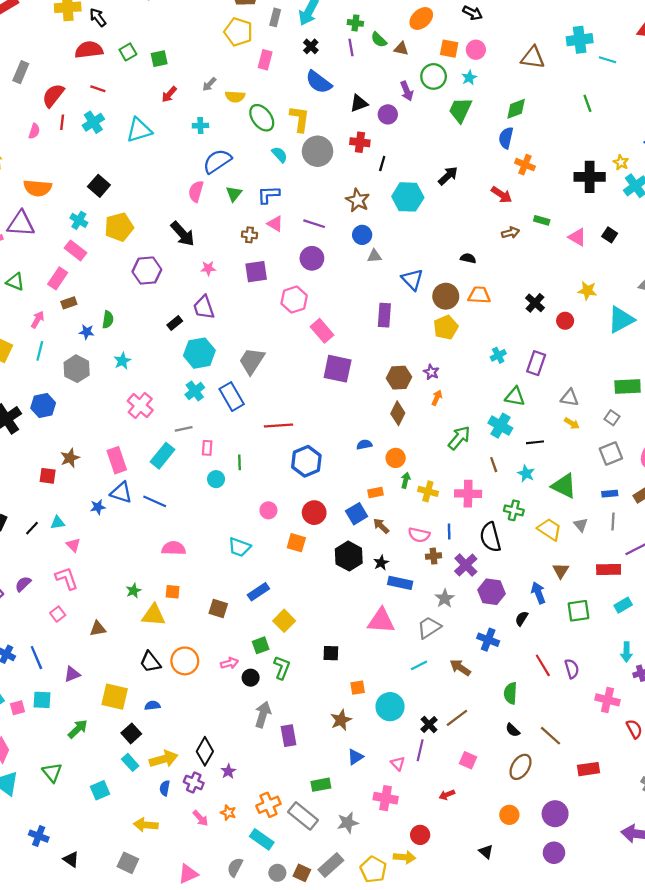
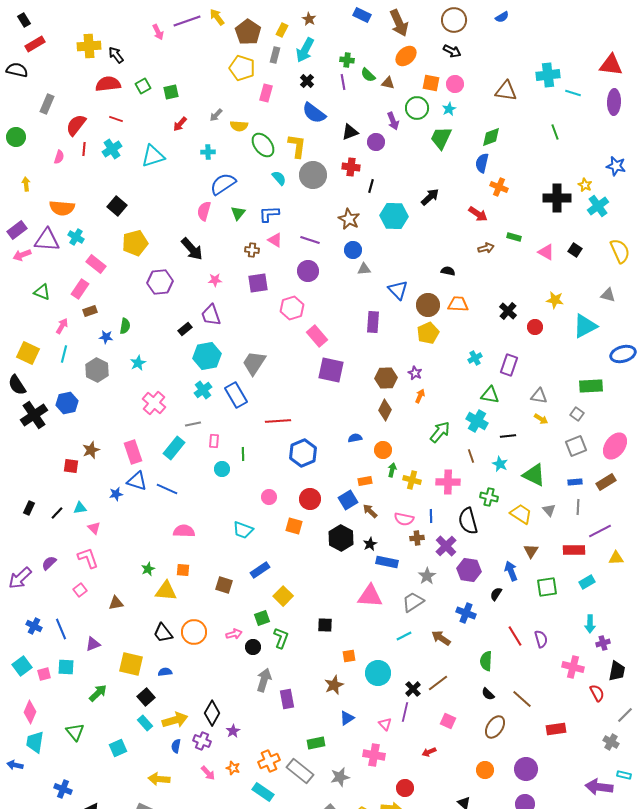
cyan cross: (79, 220) -> (76, 237), moved

